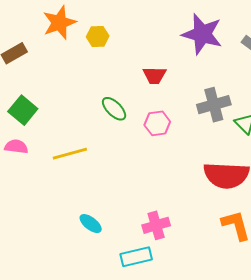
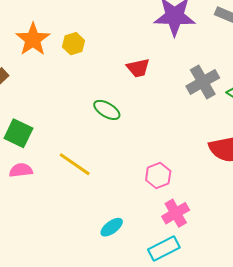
pink hexagon: (157, 123) -> (158, 176), moved
yellow line: (70, 154) -> (75, 164), turned 64
cyan ellipse: (91, 224) -> (112, 227), turned -60

